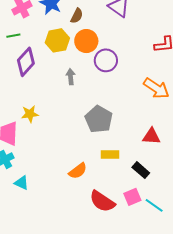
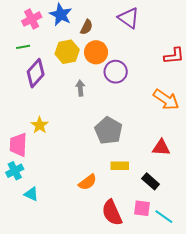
yellow star: (30, 114) -> (40, 125), turned -30
pink square: (132, 197) -> (142, 208), turned 30
red semicircle: (102, 201) -> (112, 213), turned 32

